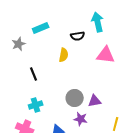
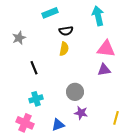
cyan rectangle: (41, 28) -> (50, 13), moved
black semicircle: (78, 36) -> (66, 31), moved
purple triangle: (95, 101) -> (104, 70), moved

